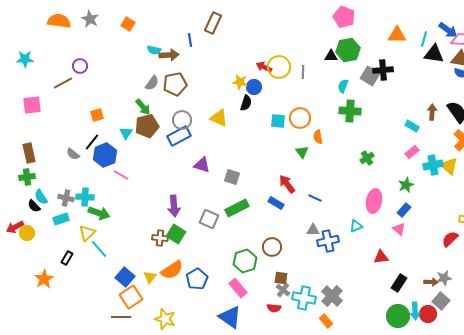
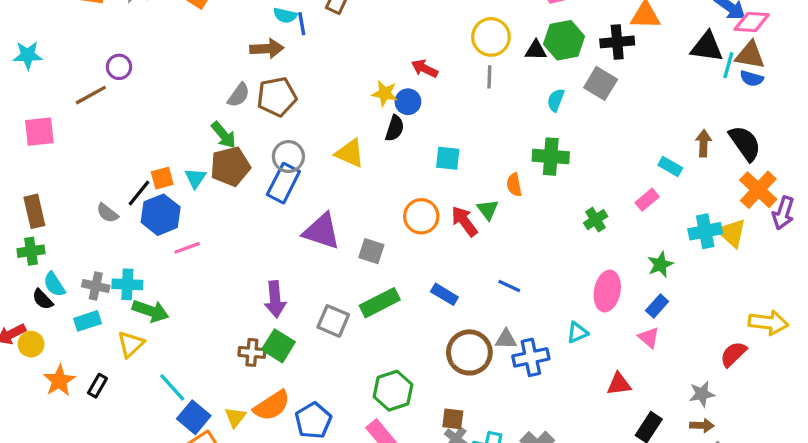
cyan line: (424, 39) -> (728, 65), moved
cyan semicircle: (154, 50) -> (285, 15), moved
yellow circle: (279, 67) -> (491, 37), moved
black cross: (383, 70) -> (617, 42), moved
green cross: (350, 111) -> (551, 157), moved
orange square: (97, 115) -> (162, 178), moved
orange circle: (300, 118) -> (421, 216), moved
blue rectangle: (179, 136) -> (283, 183), turned -35
pink rectangle: (412, 152) -> (647, 200), moved
purple triangle: (202, 165) -> (322, 231), size x1.4
pink line: (121, 175) -> (187, 248), turned -49
red arrow: (287, 184) -> (464, 221), moved
brown circle: (272, 247) -> (469, 352), moved, size x1.4
cyan line: (99, 249) -> (172, 387), moved
gray star: (444, 278) -> (702, 394), moved
orange star: (44, 279) -> (59, 381), moved

